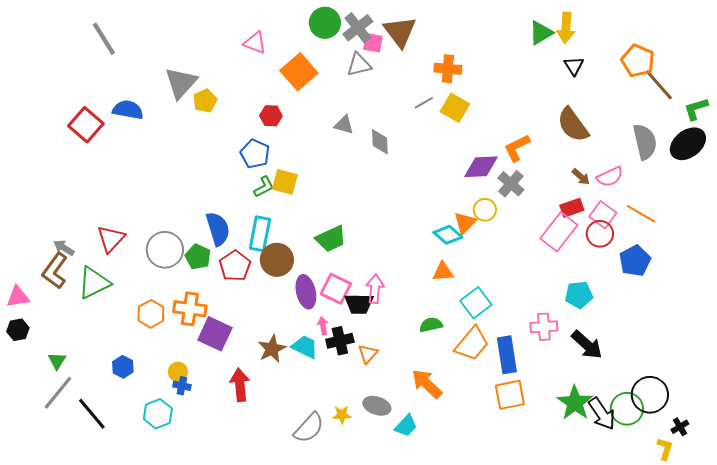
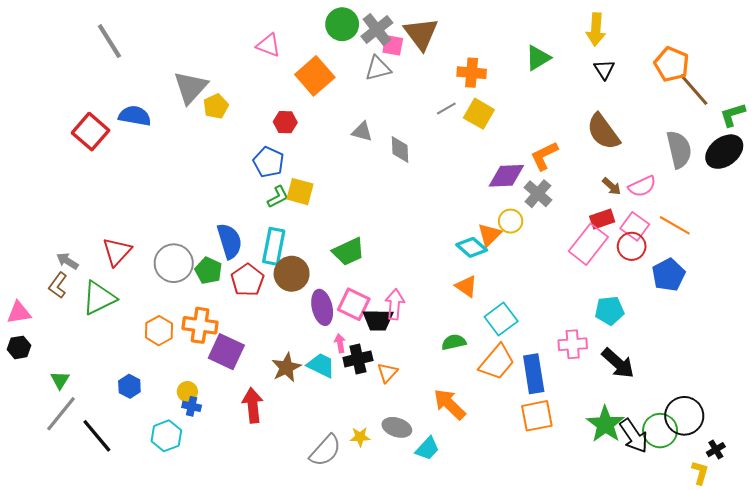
green triangle: (541, 33) -> (538, 58), moved
brown L-shape: (55, 271) -> (58, 285), size x0.7
orange triangle: (443, 272) -> (466, 286), turned 40

